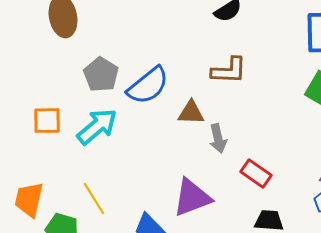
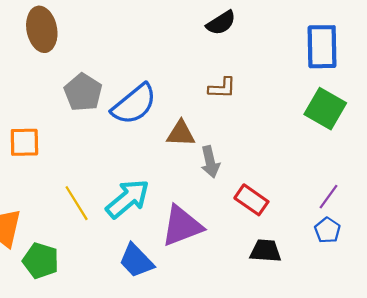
brown L-shape: (229, 71) -> (222, 88), size x0.7
cyan arrow: (97, 127) -> (128, 199), moved
yellow line: (94, 199) -> (77, 203), moved

